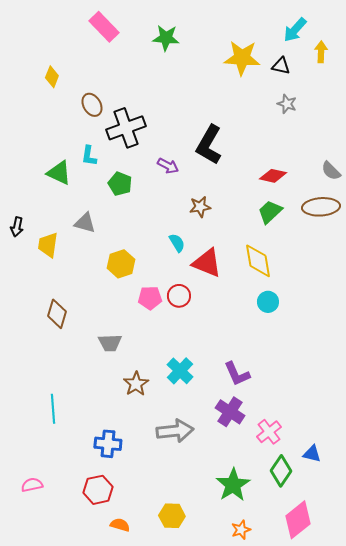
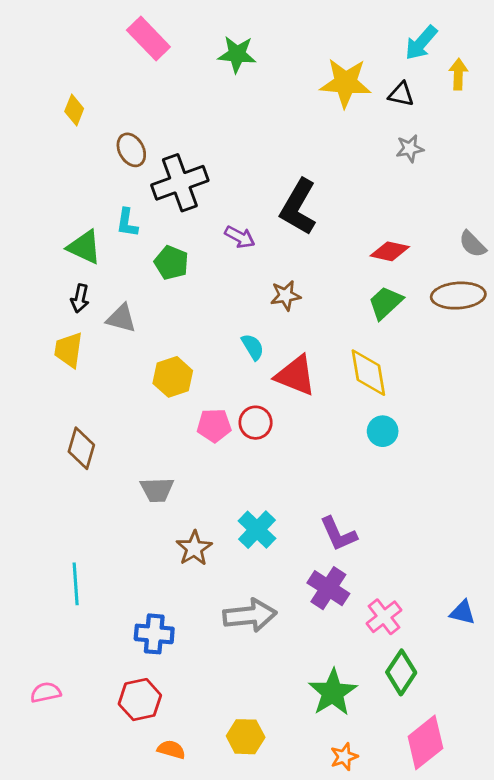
gray star: (287, 104) -> (410, 148), turned -30
black arrow: (17, 227) -> (80, 298), moved
blue triangle: (312, 454) -> (463, 612), moved

